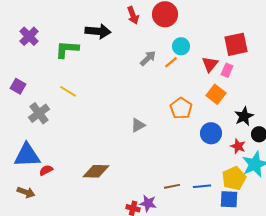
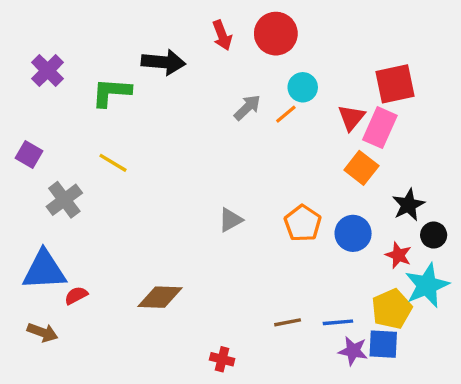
pink rectangle: (227, 70) -> (380, 128), size x1.6
orange pentagon: (181, 108) -> (303, 223), moved
purple star: (148, 203) -> (353, 351), moved

